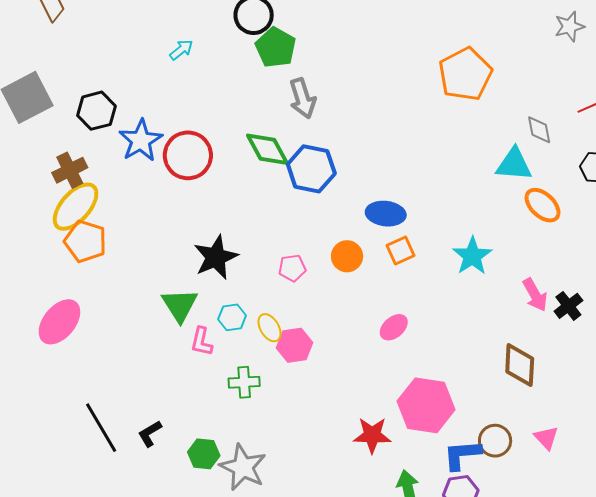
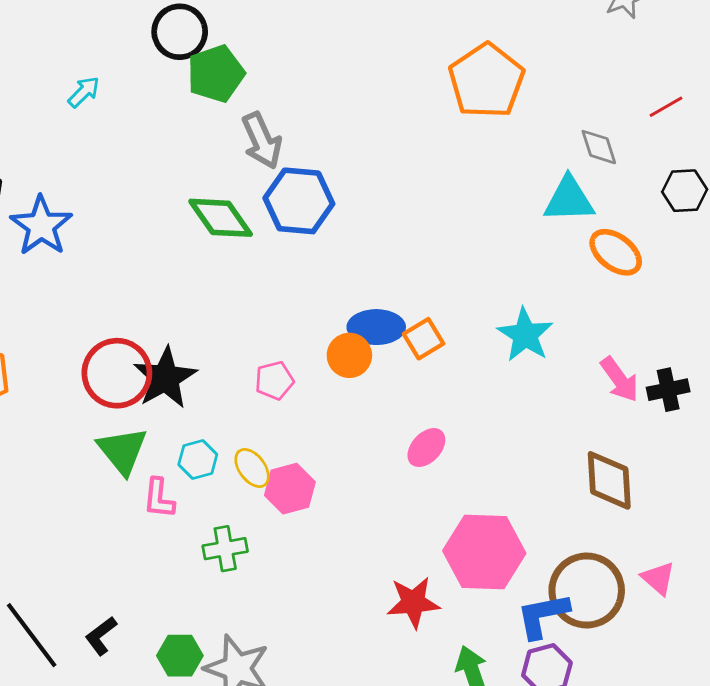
green pentagon: (276, 48) -> (216, 74), turned 30
red circle: (188, 155) -> (117, 373), moved
blue hexagon: (311, 169) -> (299, 201), moved
blue ellipse: (386, 214) -> (376, 327), moved
black cross: (568, 306) -> (668, 390), turned 32
brown circle: (495, 441) -> (587, 591), size x1.6

